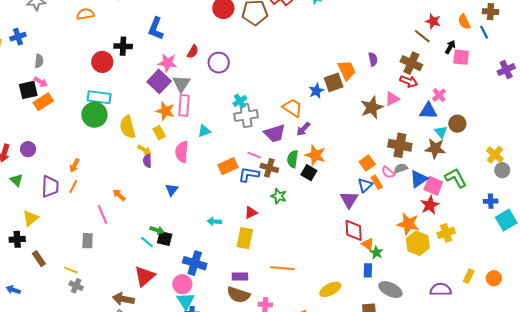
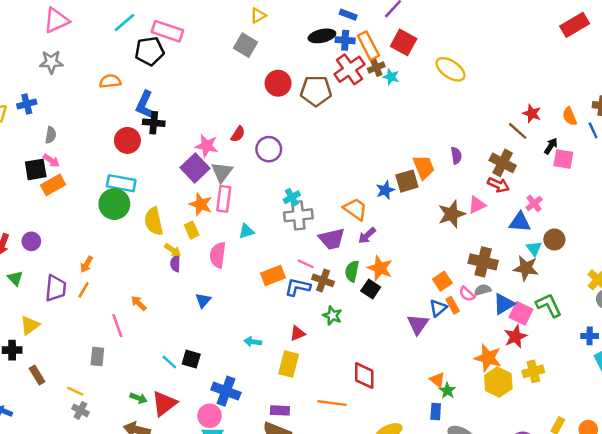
blue L-shape: (156, 29) -> (145, 105), moved
green arrow: (157, 230) -> (139, 398), moved
red diamond: (354, 230) -> (364, 376), moved

